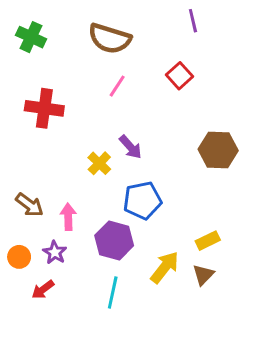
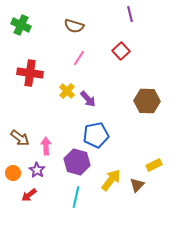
brown semicircle: (110, 39) -> (74, 26), size x0.7
yellow cross: (99, 163) -> (67, 91), moved
yellow rectangle: (208, 241) -> (154, 165), moved

